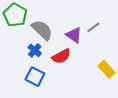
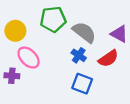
green pentagon: (15, 15) -> (53, 19), turned -30

